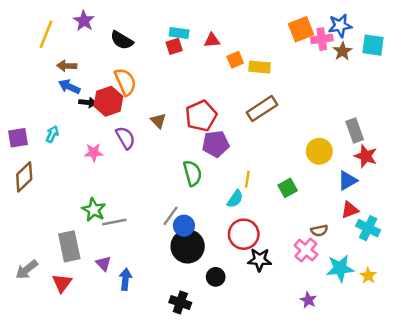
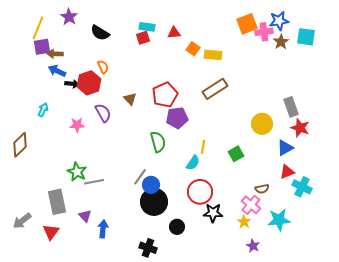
orange square: (235, 60) -> (193, 49), turned -32
orange semicircle: (125, 82) -> (103, 67), size x0.6
purple square: (18, 138) -> (42, 47), moved
yellow star: (368, 276) -> (244, 222), moved

